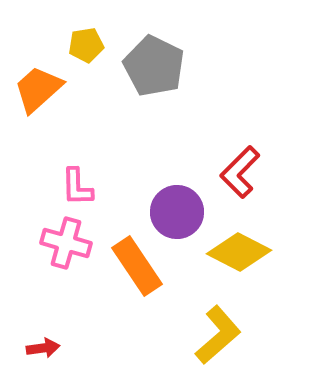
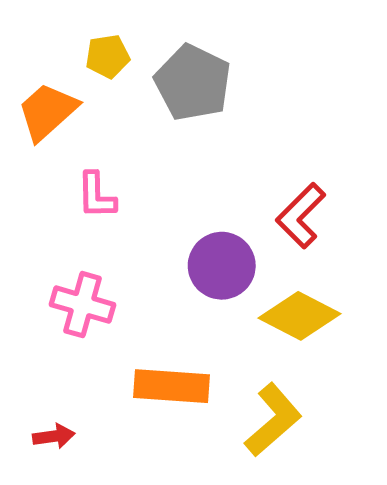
pink L-shape: (77, 187) -> (96, 195), moved
orange rectangle: (137, 266) -> (172, 386), moved, turned -52

